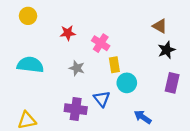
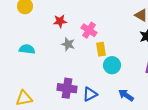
cyan semicircle: (30, 65) -> (27, 49), size x0.7
gray star: (77, 68) -> (68, 44), moved
blue triangle: (102, 99) -> (90, 94), moved, turned 42

